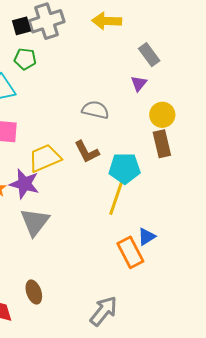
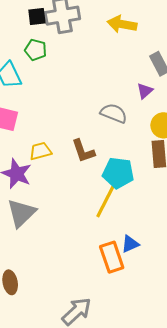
gray semicircle: (95, 110) -> (114, 113), moved
yellow trapezoid: (45, 158) -> (41, 151), size x0.7

